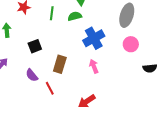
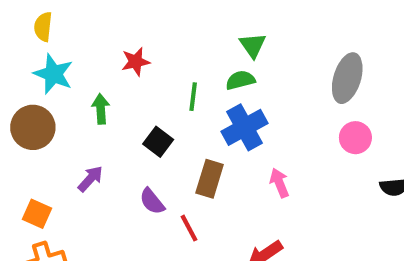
green line: (52, 13) -> (193, 97), moved
blue cross: (94, 38) -> (244, 127), moved
black square: (35, 46) -> (158, 142), turned -32

